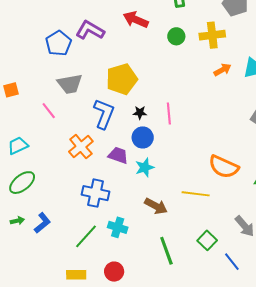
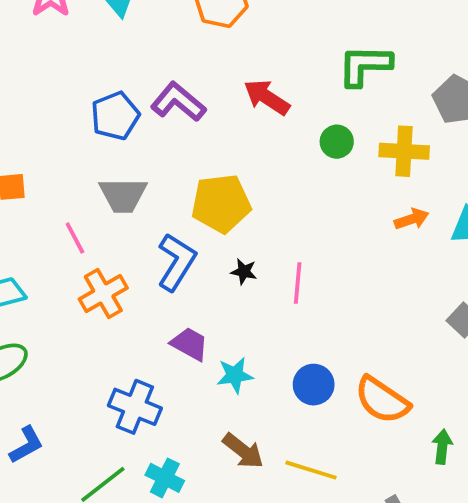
blue circle: (143, 137) -> (314, 385), moved
orange cross: (81, 147) -> (103, 294), moved
yellow line: (196, 194) -> (311, 470), moved

